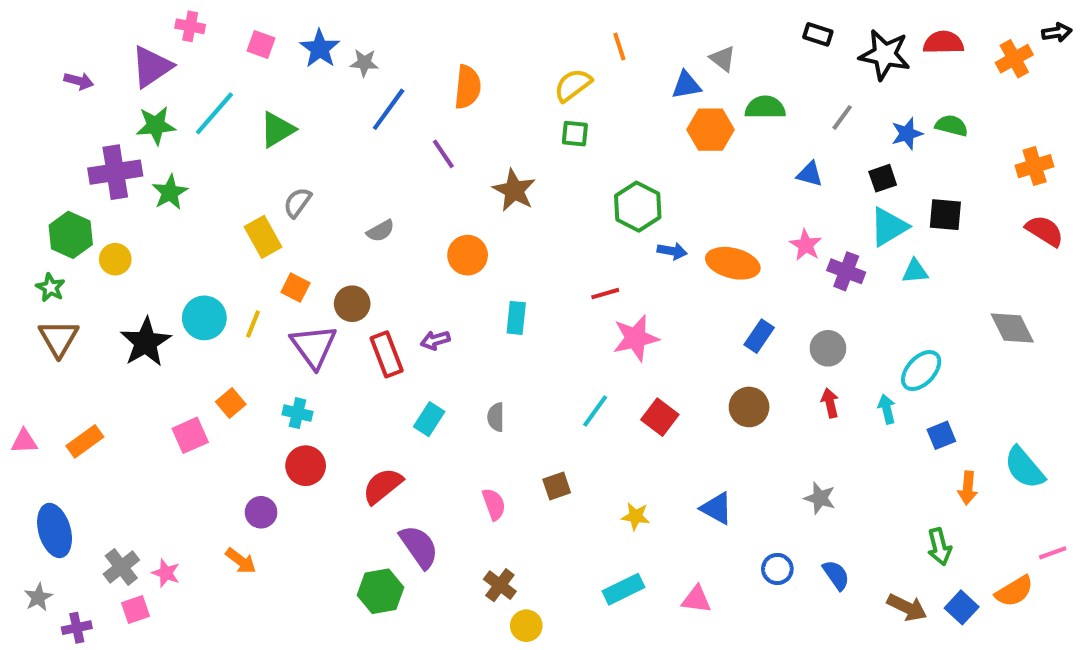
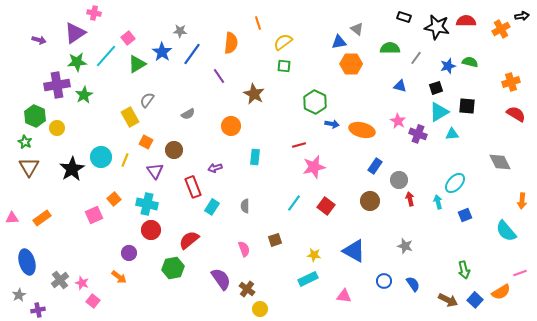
pink square: (261, 45) -> (128, 38), moved, turned 32
orange line: (619, 47) -> (258, 23), moved
blue star: (320, 49) -> (162, 52), moved
green semicircle: (765, 107) -> (390, 48), moved
purple triangle: (314, 346) -> (155, 171), size x0.7
gray circle: (828, 348) -> (399, 180), moved
red rectangle: (387, 354) -> (193, 187), moved
cyan cross: (297, 413) -> (147, 204), size x1.5
orange arrow: (968, 488) -> (522, 201), moved
blue triangle: (717, 508) -> (354, 251), size x1.4
purple semicircle: (419, 547) -> (221, 279), moved
cyan rectangle: (623, 589) -> (308, 279), moved
green hexagon: (381, 591) -> (173, 268), moved
pink square: (136, 609) -> (93, 301), moved, turned -32

